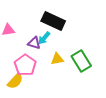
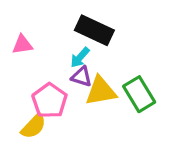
purple triangle: (34, 43) -> (82, 77), moved
yellow triangle: (57, 59) -> (101, 91), size x1.5

